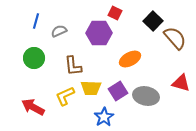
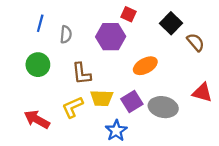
gray semicircle: (59, 31) -> (66, 34), turned 119
brown semicircle: (175, 38) -> (196, 42), size x0.7

